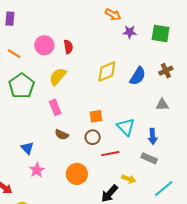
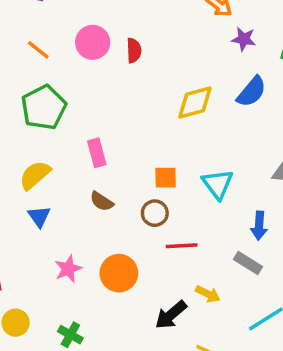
blue semicircle: (138, 76) -> (252, 92), moved
yellow semicircle: (58, 77) -> (35, 175), moved
cyan triangle: (126, 127) -> (218, 184), moved
pink star: (37, 170) -> (68, 269), moved

